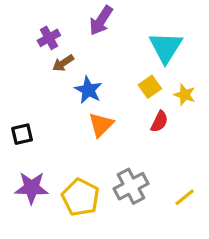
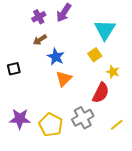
purple cross: (49, 38) -> (39, 17), moved
yellow star: (185, 95) -> (113, 72), moved
red semicircle: (159, 122) -> (101, 93), moved, size x1.5
black square: (22, 134) -> (14, 69), moved

